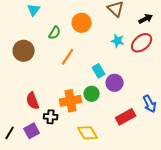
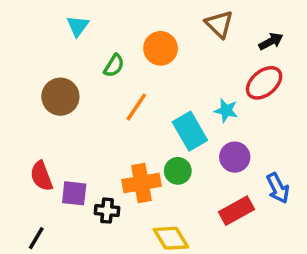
cyan star: (118, 41) -> (226, 110), moved
cyan rectangle: (99, 71) -> (190, 131), size x1.5
purple circle: (115, 83) -> (235, 157), moved
red semicircle: (33, 101) -> (41, 176), moved
purple square: (32, 131) -> (74, 193), moved, turned 35

